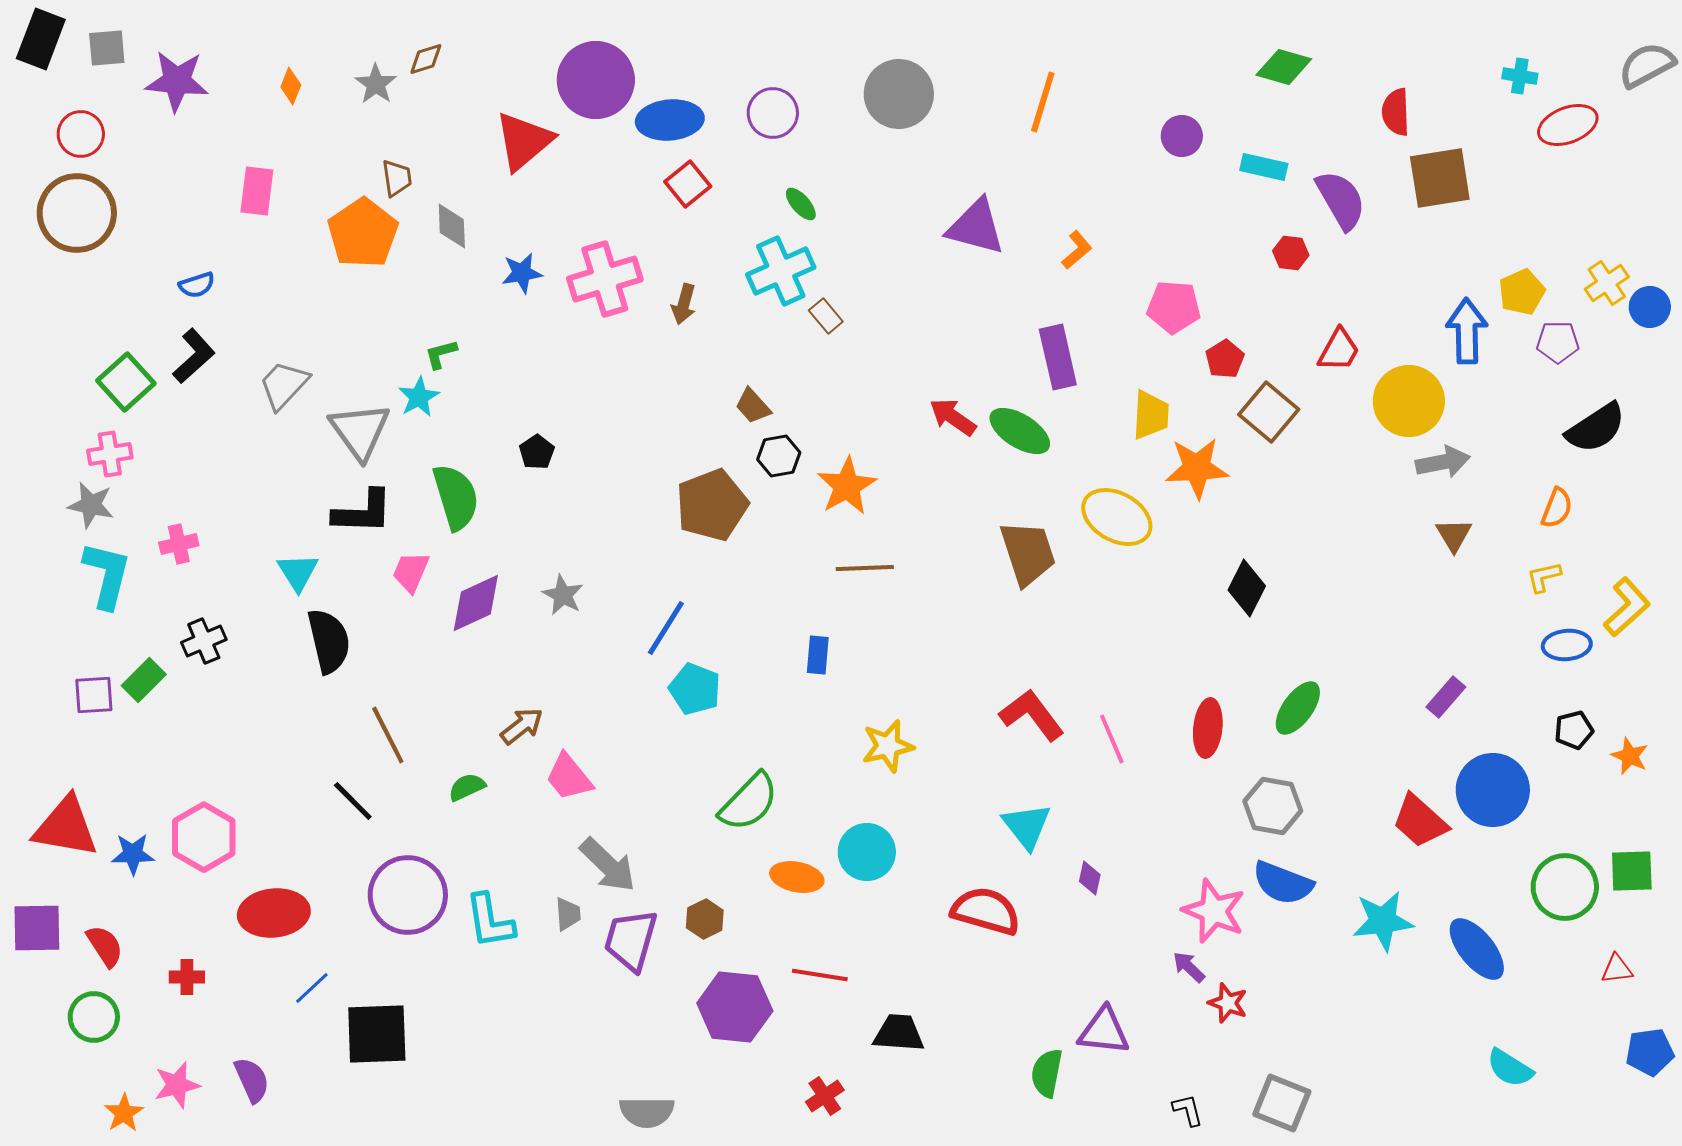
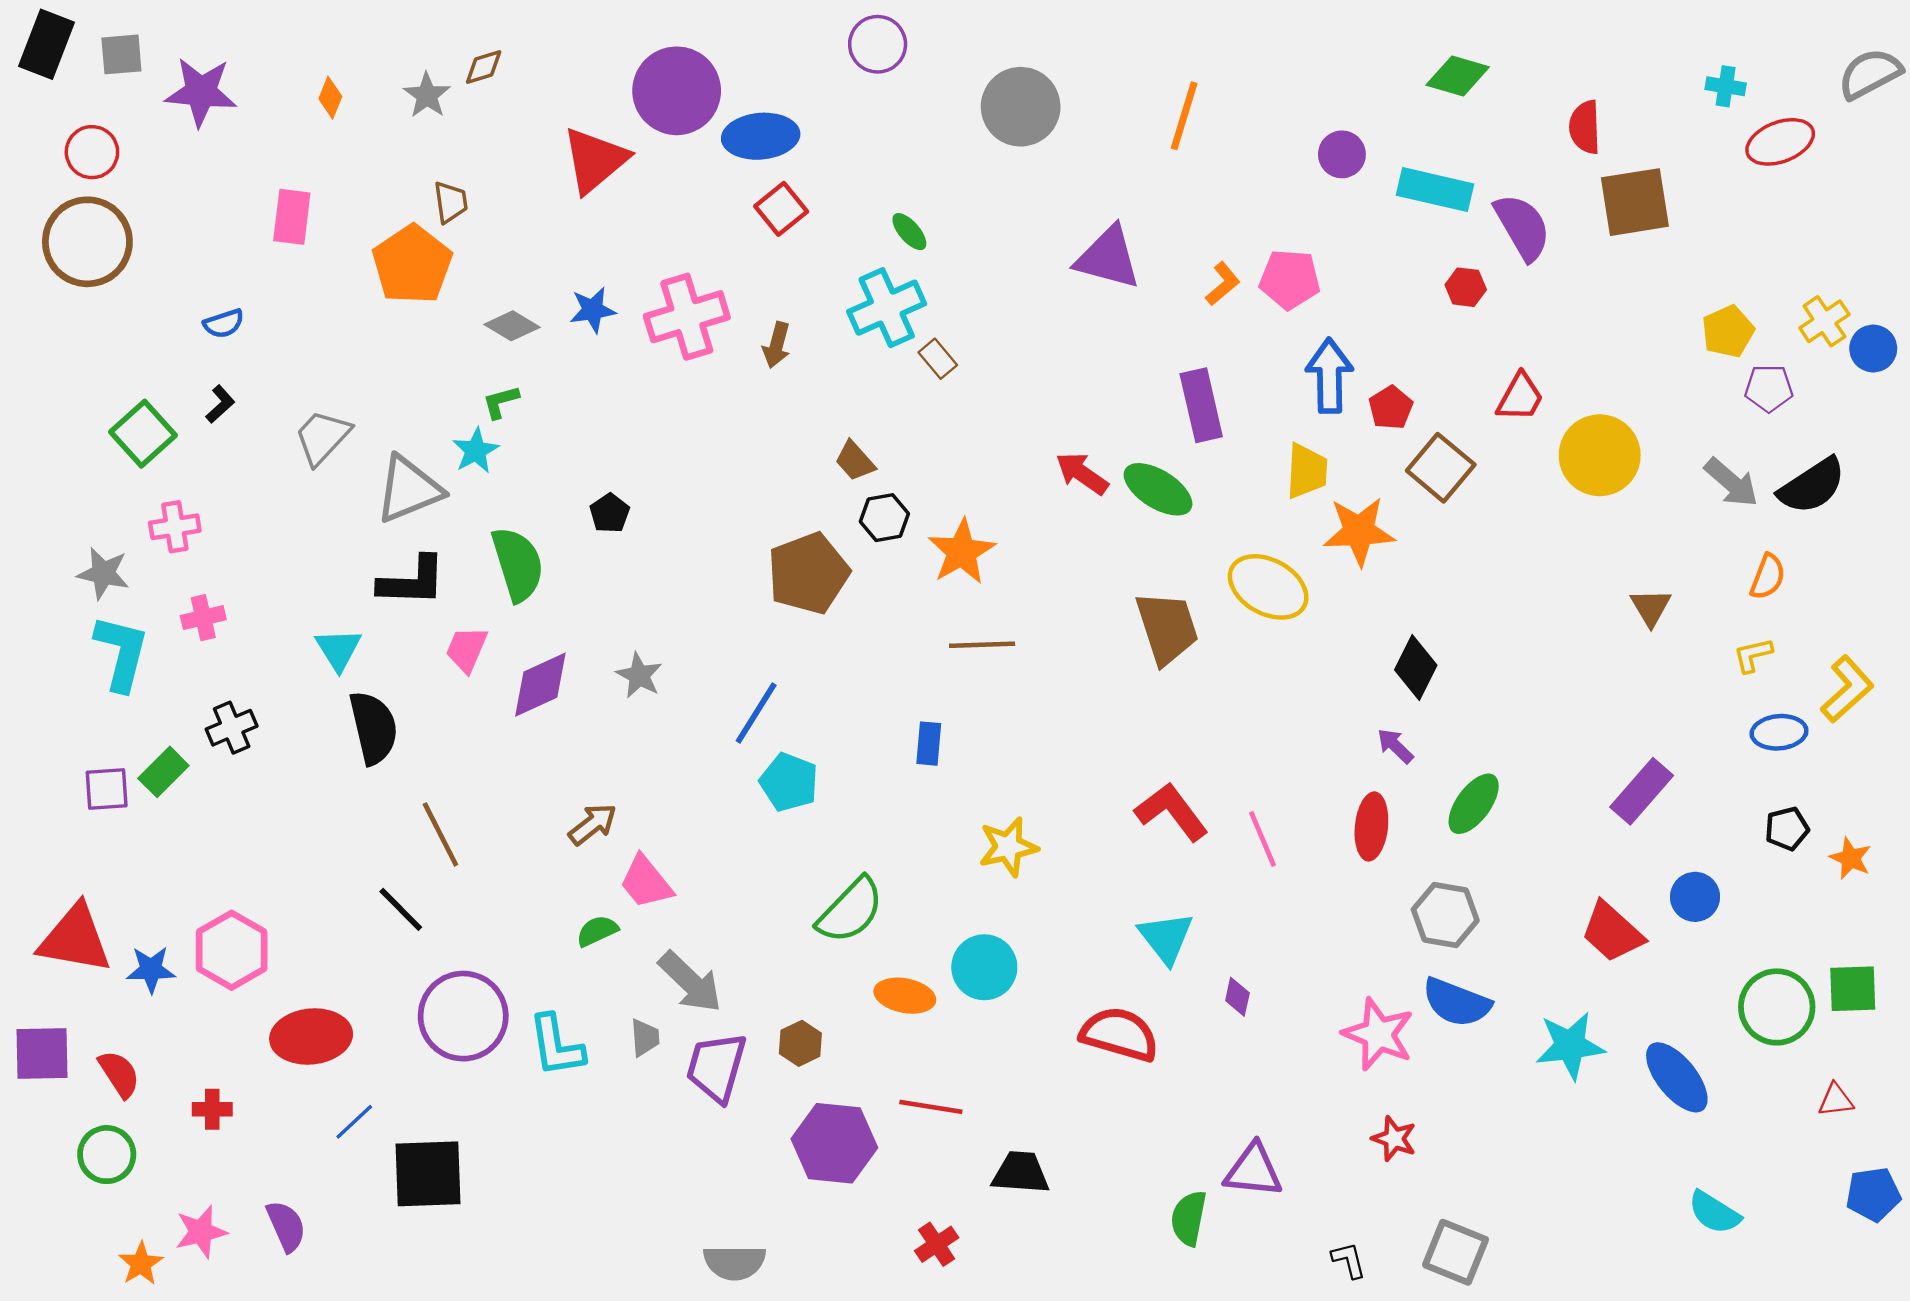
purple circle: (773, 113) -> (878, 44), moved
cyan rectangle: (1264, 167) -> (1435, 190), size x1.4
gray diamond: (452, 226) -> (512, 326), moved, turned -57
pink pentagon: (1174, 307) -> (1290, 279), moved
blue arrow: (1467, 331) -> (1329, 376), moved
black L-shape: (194, 356) -> (220, 404), size x0.6
gray triangle: (360, 431) -> (409, 489), turned 44
pink cross: (110, 454) -> (175, 527), moved
gray arrow: (1443, 462) -> (1731, 482), moved, turned 52
purple rectangle: (1446, 697) -> (1642, 791), size x1.4
green semicircle: (467, 787) -> (597, 931), moved
blue circle: (1493, 790) -> (1695, 897), size x0.6
purple arrow: (1189, 967) -> (1395, 746), moved

